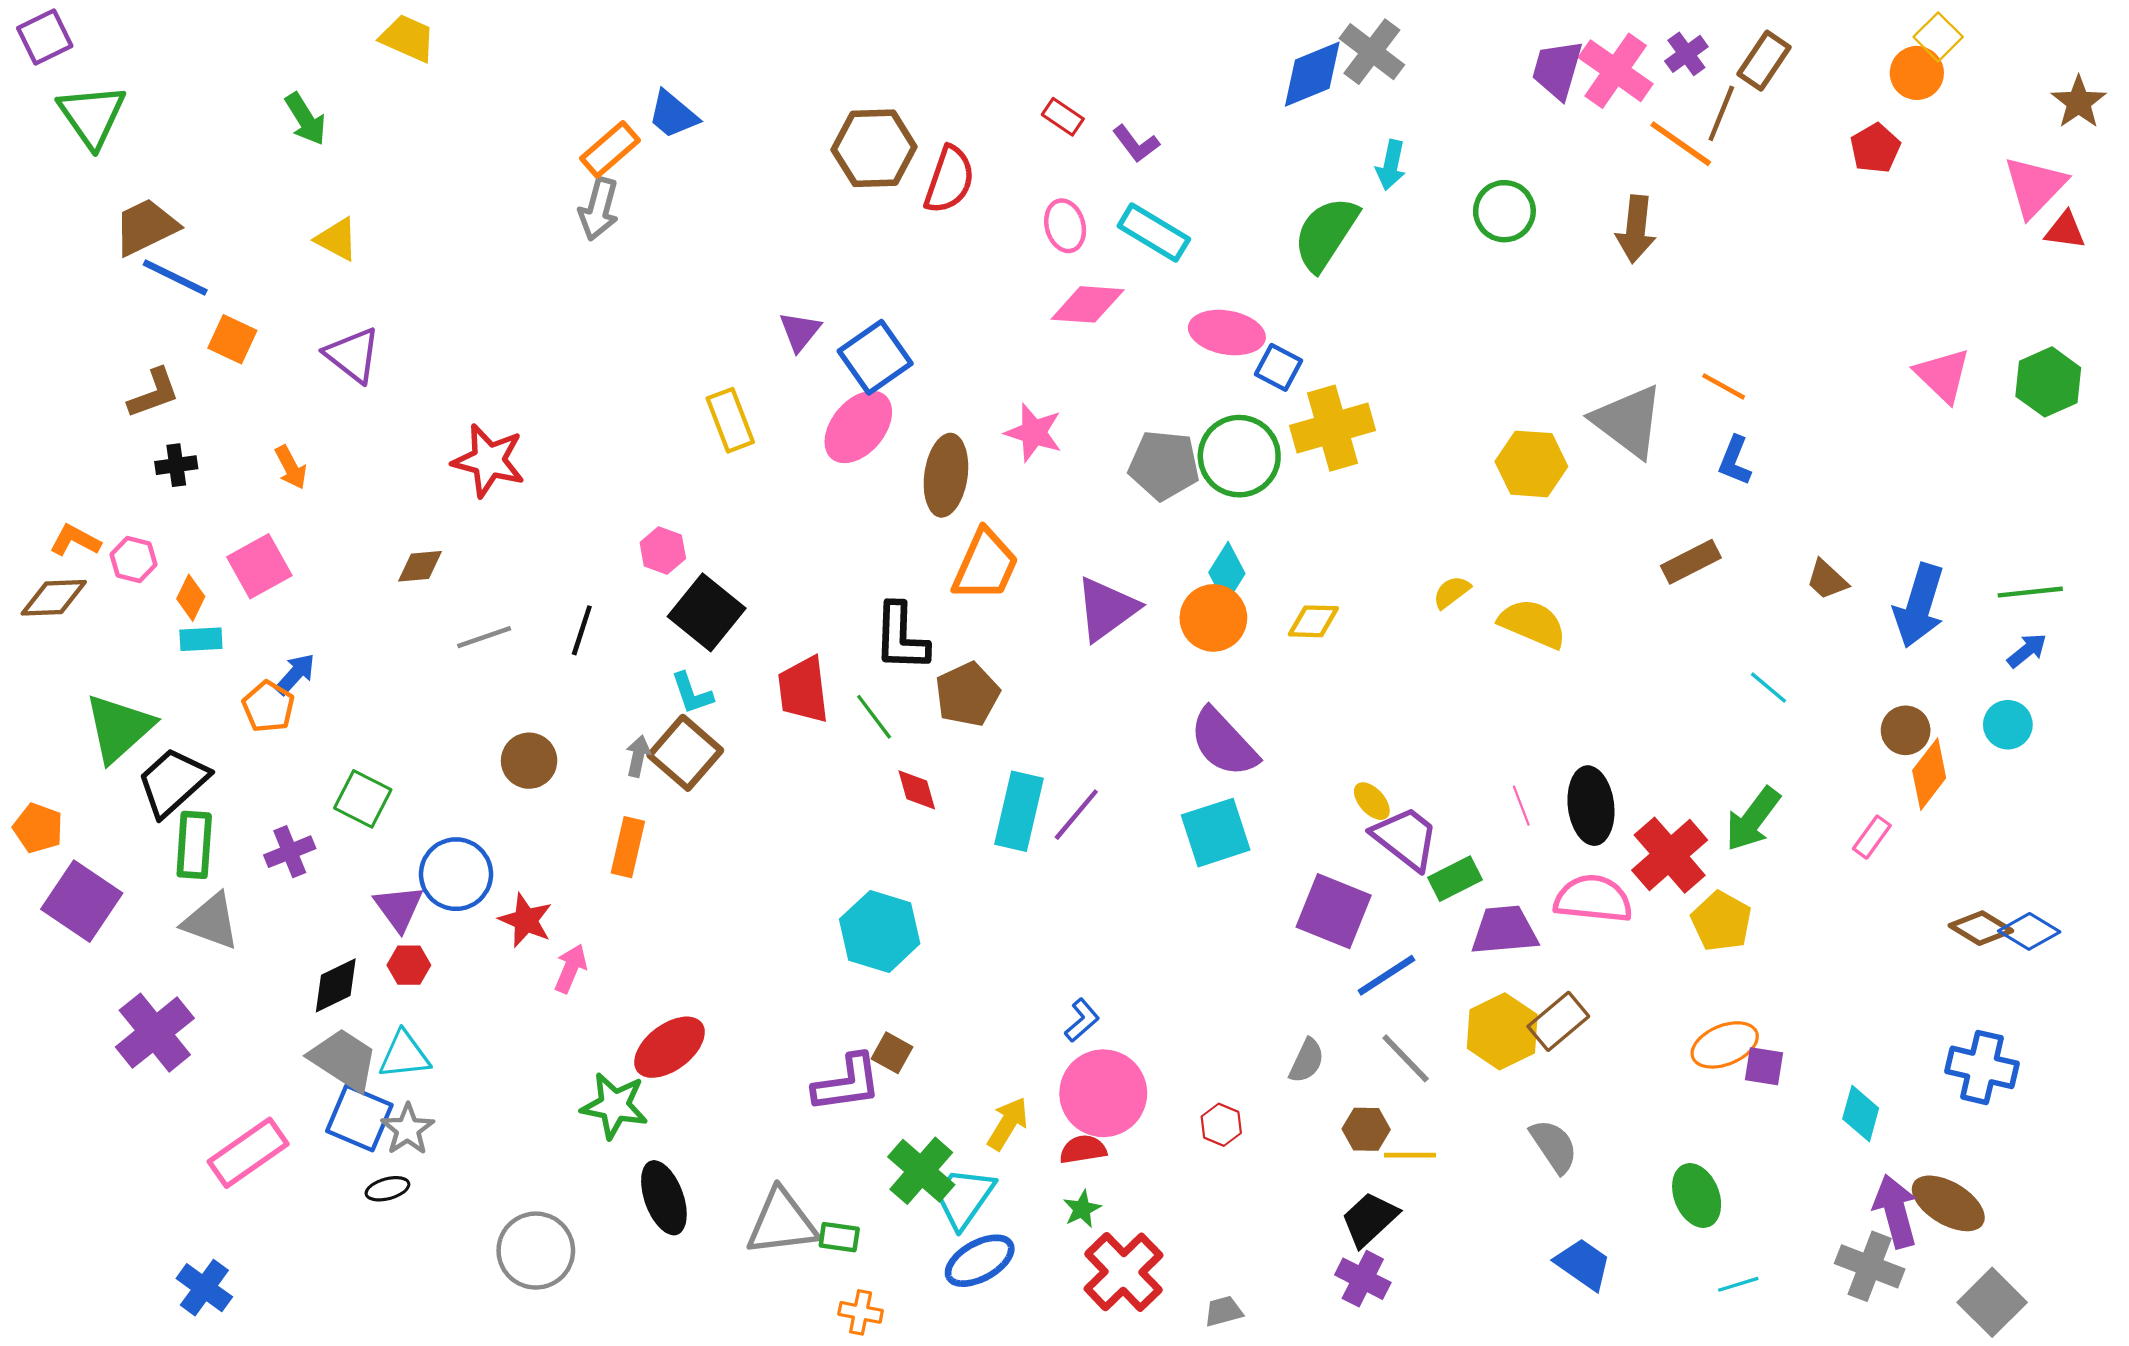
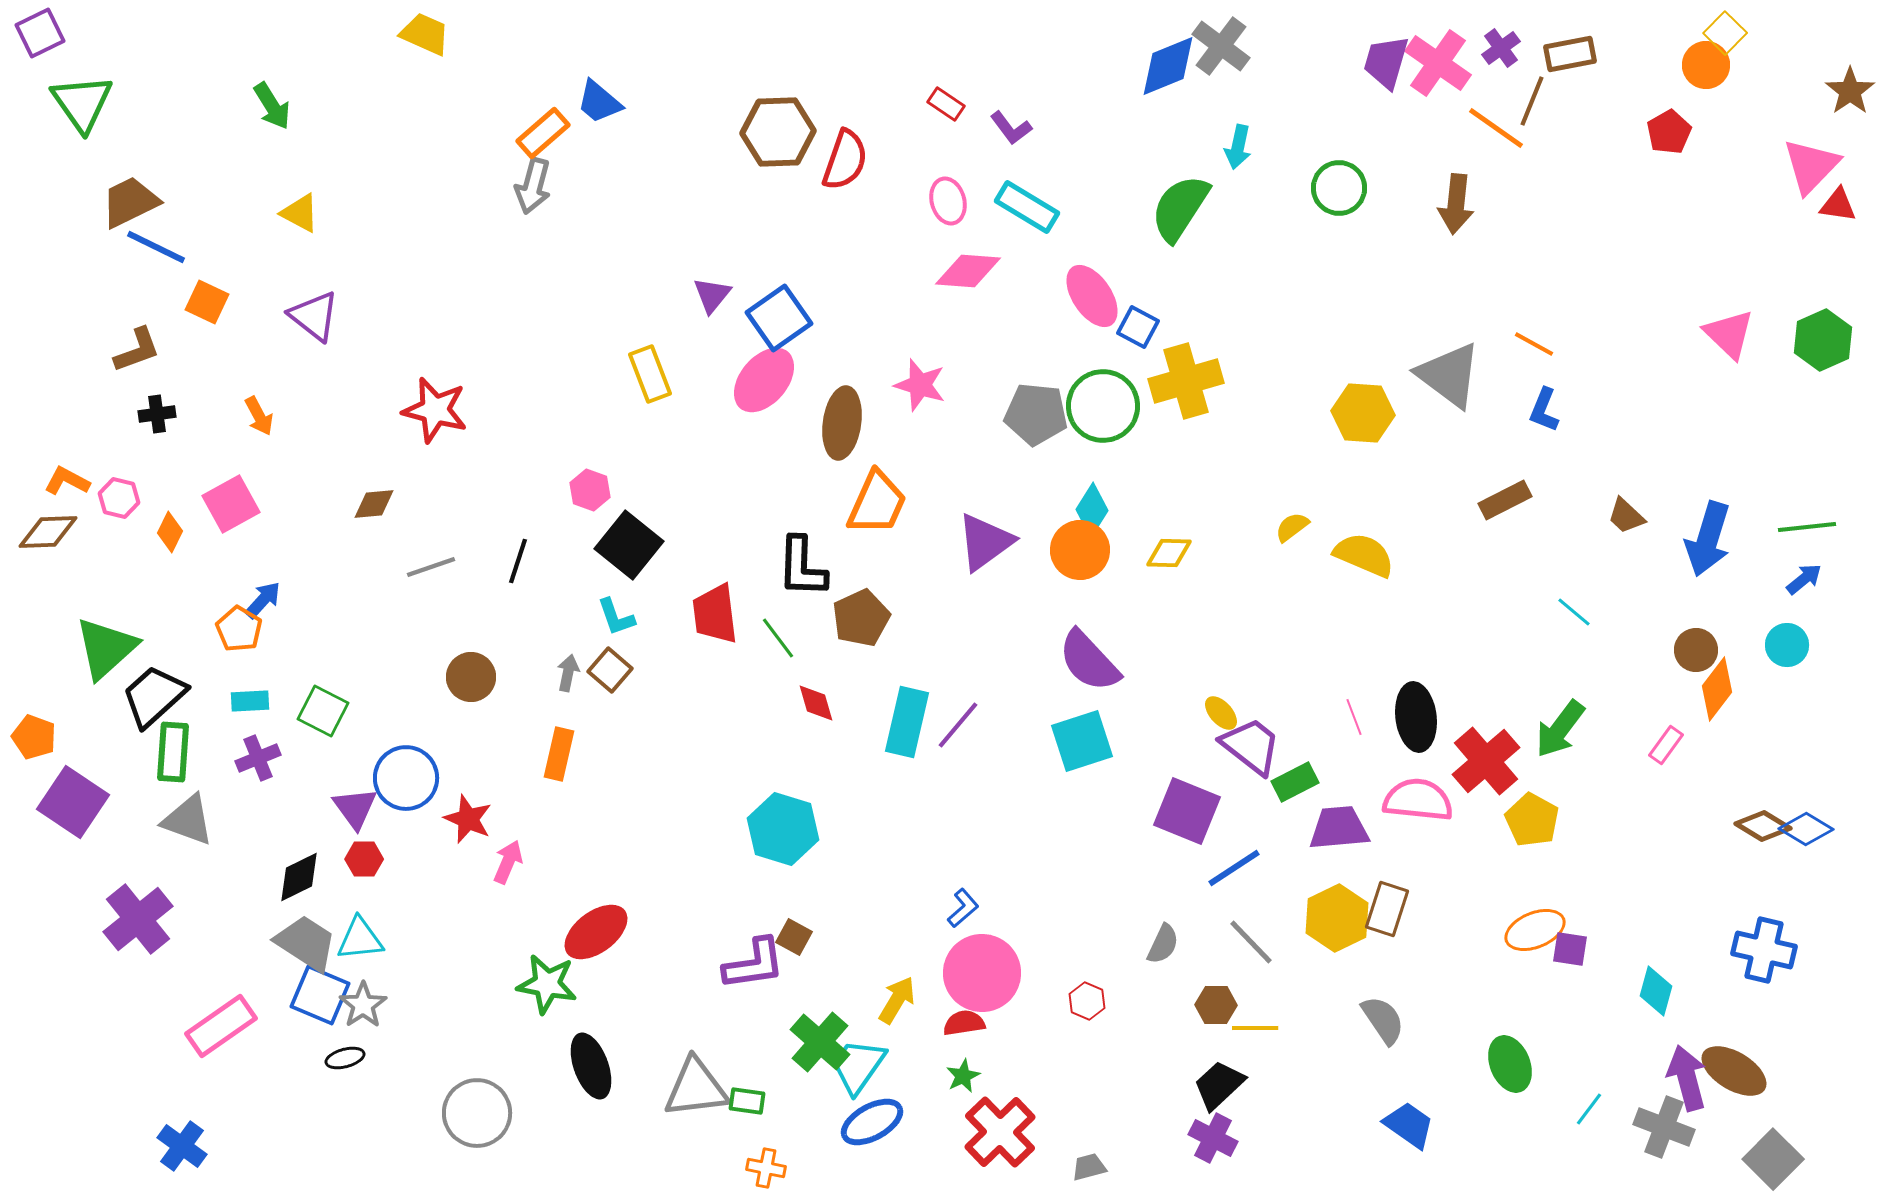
yellow trapezoid: (408, 38) -> (425, 34), moved
brown rectangle: (1764, 61) -> (1570, 54), turned 45
pink ellipse: (1227, 333) -> (1092, 296), turned 46
cyan rectangle: (201, 639) -> (250, 701), moved
brown square: (685, 753) -> (610, 670), size x0.7
brown rectangle: (1558, 1021) -> (1387, 909), turned -32
cyan line: (1738, 1284) -> (1589, 1109), moved, turned -36

